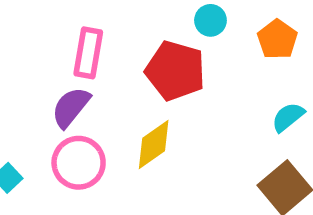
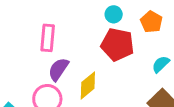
red pentagon: (175, 71) -> (117, 45), moved
purple semicircle: (71, 107) -> (58, 69), moved

